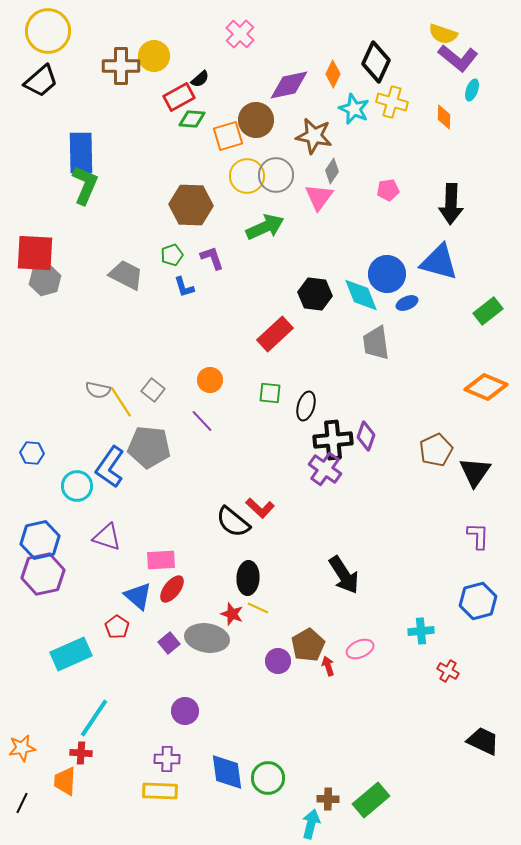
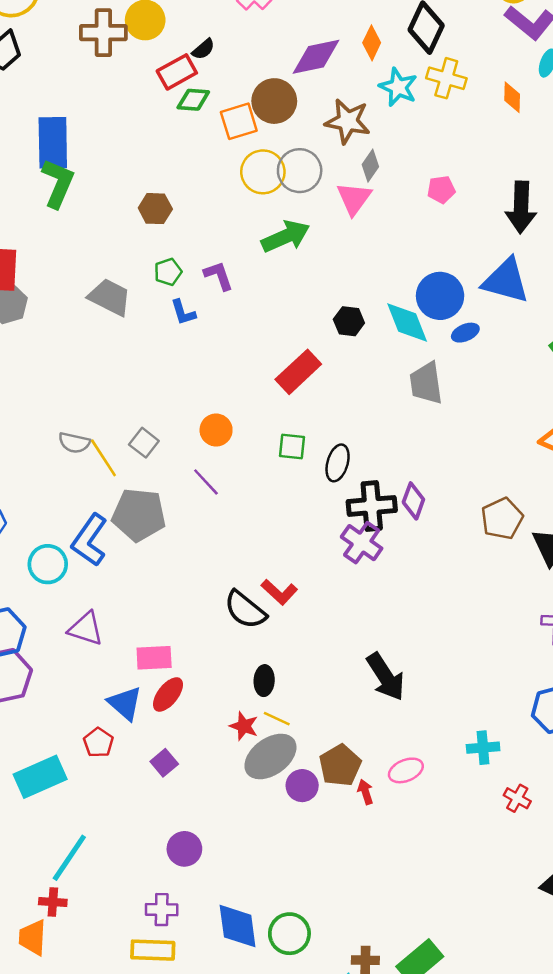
brown hexagon: (191, 205) -> (155, 209), moved, size x0.6
black hexagon: (315, 294) -> (349, 321), size x0.7
black ellipse: (248, 578) -> (264, 681), size x0.7
gray ellipse: (207, 638) -> (270, 756), moved, turned -45

